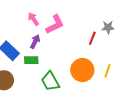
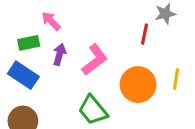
pink L-shape: (55, 24) -> (95, 60), moved
green rectangle: (31, 60) -> (29, 43), moved

